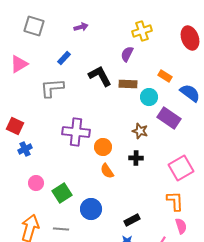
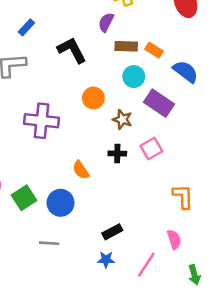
brown rectangle: (128, 84) -> (126, 46), moved
orange circle: (103, 147) -> (93, 98), moved
pink square: (181, 168) -> (151, 149), moved, size x0.7
orange L-shape: (175, 201) -> (183, 196), moved
blue circle: (91, 209) -> (61, 203), moved
gray line: (61, 229) -> (49, 243), moved

